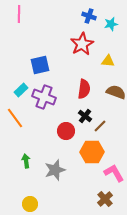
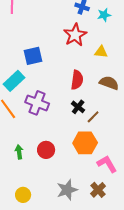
cyan rectangle: (21, 90) -> (14, 81), size x1.5
purple cross: (44, 97) -> (37, 103), moved
red circle: (66, 131) -> (46, 150), moved
gray star: (55, 170) -> (67, 190), moved

